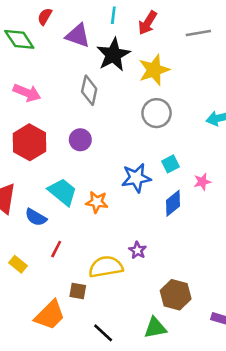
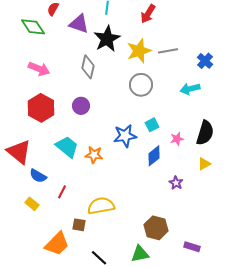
red arrow: (148, 23) -> (148, 14), moved
gray line: (198, 33) -> (168, 51), moved
blue semicircle: (36, 217) -> (38, 176), moved
purple star: (137, 250) -> (176, 183), moved

